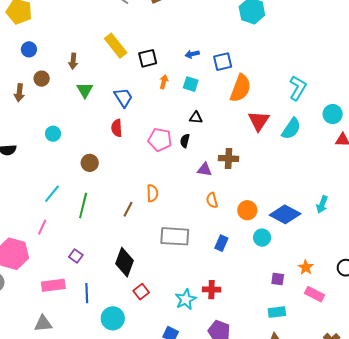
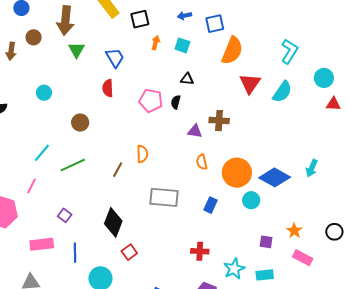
brown arrow: (73, 61) -> (65, 20), size x1.8
green line: (83, 205) -> (73, 165), turned 50
orange circle: (247, 210) -> (237, 173), size x1.5
cyan star: (186, 299) -> (234, 269), moved

